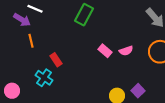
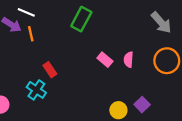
orange line: (31, 41) -> (31, 34), moved
pink semicircle: (126, 51) -> (129, 60), turned 112

